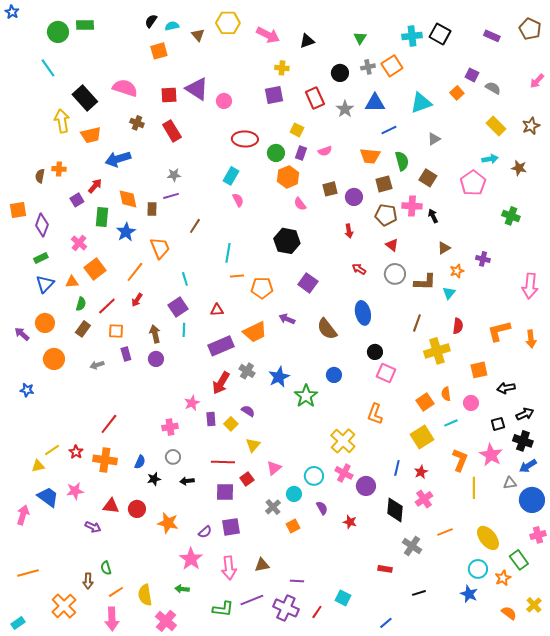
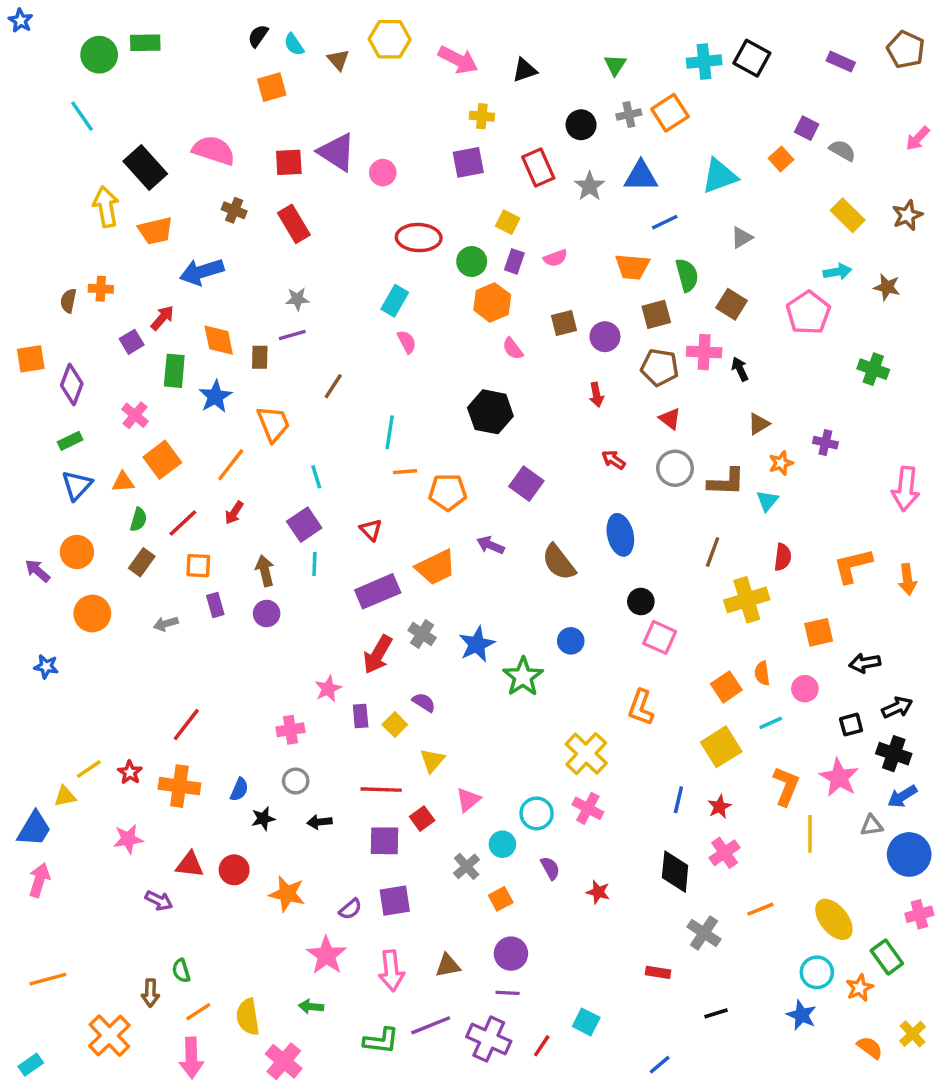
cyan semicircle: (172, 26) -> (294, 44), turned -112
red triangle: (217, 310) -> (371, 530), turned 48
purple circle: (366, 486) -> (511, 954), moved
blue trapezoid: (48, 497) -> (34, 829), moved, turned 85

